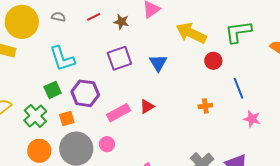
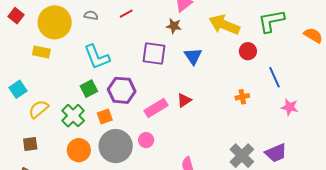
brown star: (121, 22) -> (174, 26), moved
purple square: (119, 58) -> (154, 54), turned 30

